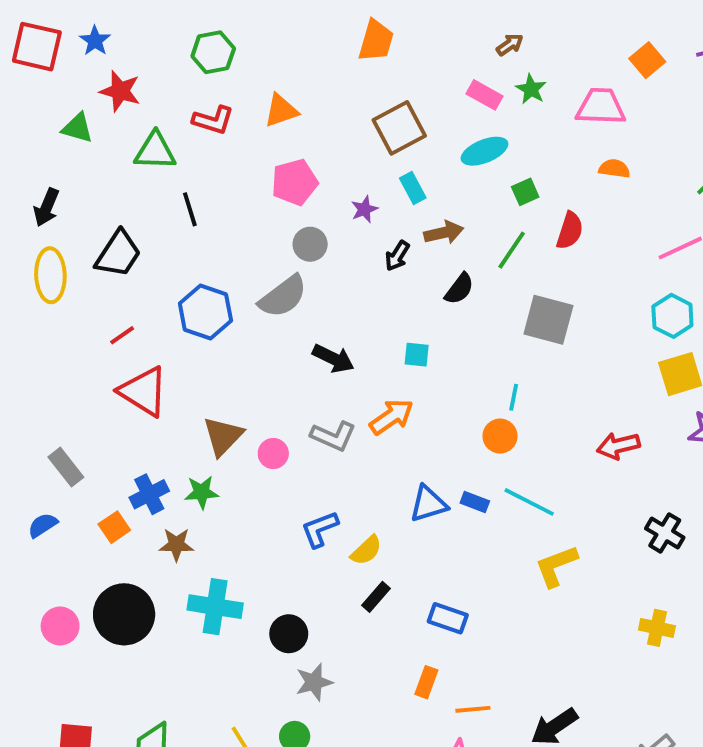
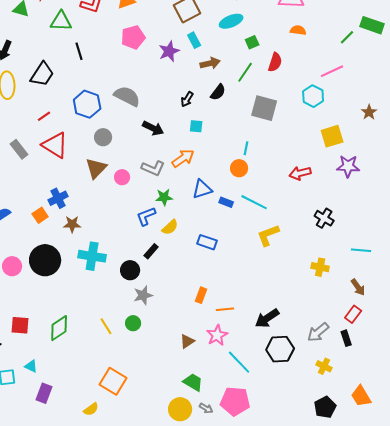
purple star: (364, 209) -> (169, 51), size x1.5
gray circle: (310, 244) -> (103, 137), moved
black arrow: (397, 256) -> (187, 99), moved
gray semicircle: (283, 297) -> (127, 96), turned -116
cyan hexagon: (672, 316) -> (313, 96), moved
gray rectangle: (66, 467) -> (19, 149), moved
green star: (202, 492) -> (164, 197), moved
blue triangle: (428, 504) -> (202, 189), moved
black rectangle: (376, 597) -> (151, 251), moved
blue rectangle: (448, 618) -> (207, 242), moved

